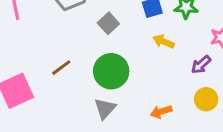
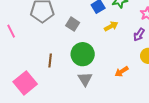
yellow arrow: (164, 42) -> (111, 26), turned 144
brown line: (61, 68) -> (50, 60), turned -32

